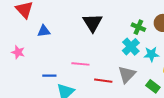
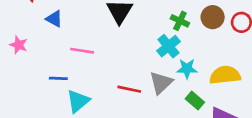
blue triangle: (44, 31) -> (54, 19), turned 32
cyan star: (151, 54) -> (187, 69), moved
pink line: (80, 64) -> (82, 51), moved

